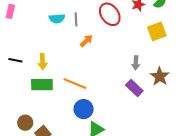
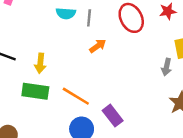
gray arrow: (136, 63) -> (167, 67), moved
purple rectangle: (134, 88) -> (113, 116), moved

